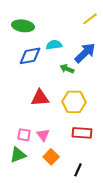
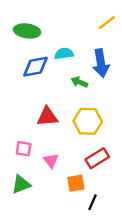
blue arrow: (85, 53) -> (101, 63), turned 125
red rectangle: (82, 133) -> (97, 158), turned -36
pink square: (24, 135) -> (24, 149), moved
orange square: (51, 157) -> (76, 183), moved, turned 35

